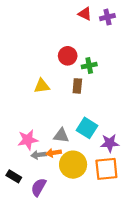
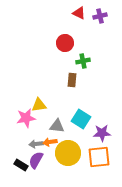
red circle: (68, 56) -> (65, 43), moved
yellow triangle: (42, 86) -> (39, 105), moved
pink star: (28, 140) -> (26, 118), moved
black rectangle: (14, 176) -> (21, 165), moved
purple semicircle: (39, 187) -> (36, 160), moved

